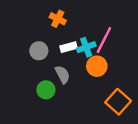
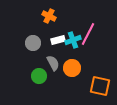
orange circle: (97, 66) -> (72, 68), moved
orange square: (118, 102) -> (100, 86), turned -30

